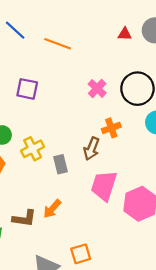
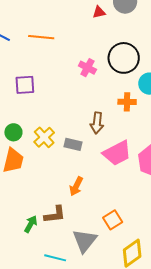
orange cross: (111, 128) -> (127, 102), moved, turned 36
gray rectangle: (61, 164) -> (73, 144), turned -48
pink trapezoid: (104, 186) -> (117, 153), turned -120
brown L-shape: (24, 218) -> (55, 215), moved

